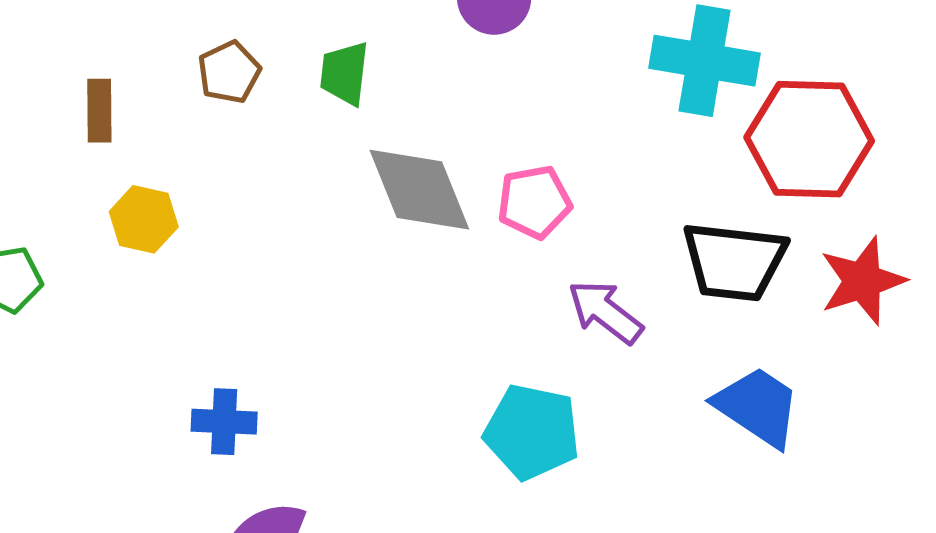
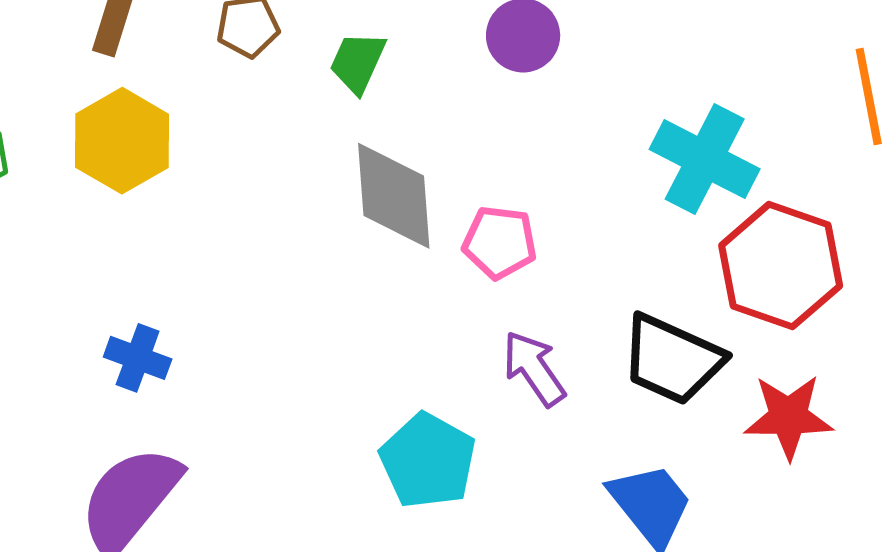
yellow hexagon: (144, 219) -> (122, 141), size x1.5

